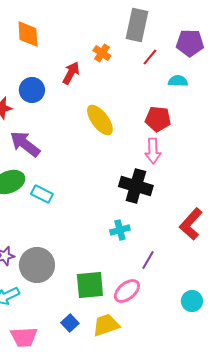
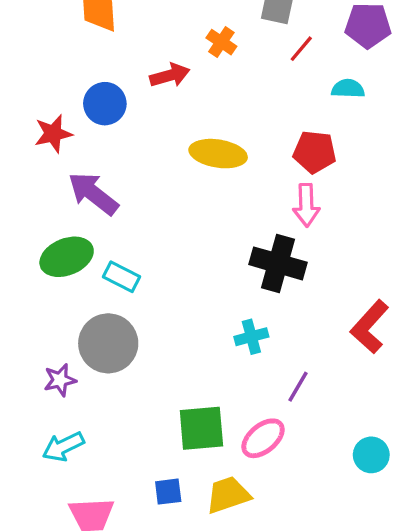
red arrow: (71, 73) -> (170, 75), turned 45
yellow ellipse: (100, 120) -> (218, 154), turned -44
gray circle: (37, 265) -> (108, 343), moved
blue square: (70, 323) -> (168, 492), turned 36

